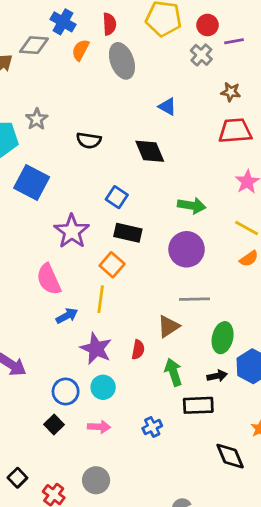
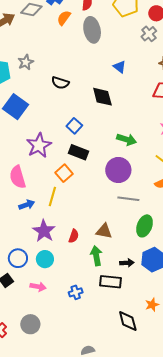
gray line: (194, 299) -> (128, 199), moved
brown triangle: (169, 326) -> (104, 231), moved, turned 36
green ellipse: (223, 338) -> (145, 226), moved

